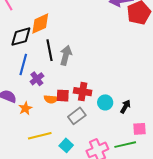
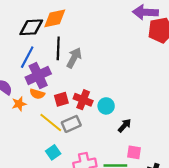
purple cross: (37, 79) -> (38, 76), size x1.6
red square: (63, 96) -> (61, 99), turned -32
orange semicircle: (51, 99) -> (37, 94), moved
cyan circle: (105, 102) -> (106, 106), moved
yellow line: (40, 136) -> (51, 123), moved, turned 40

